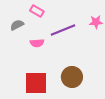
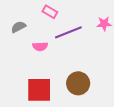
pink rectangle: (37, 11) -> (50, 12), moved

